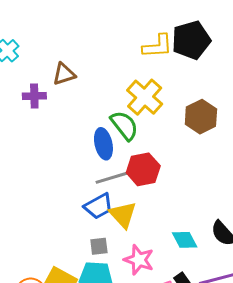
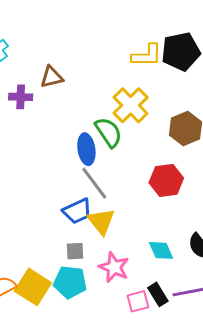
red hexagon: (143, 169) -> (166, 180), moved
gray line: (114, 177) -> (94, 183), turned 66

